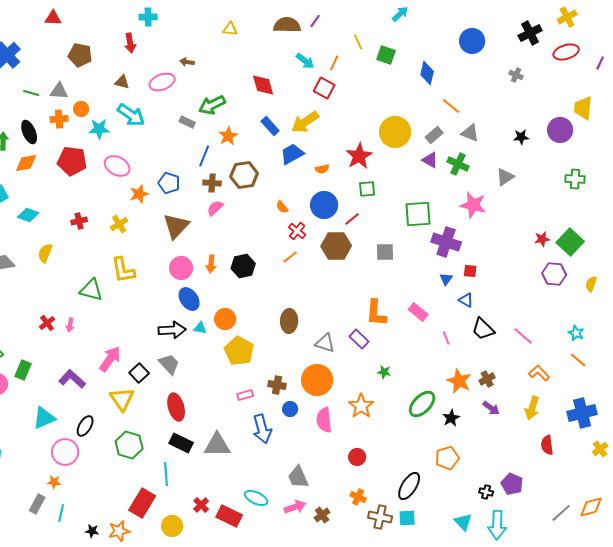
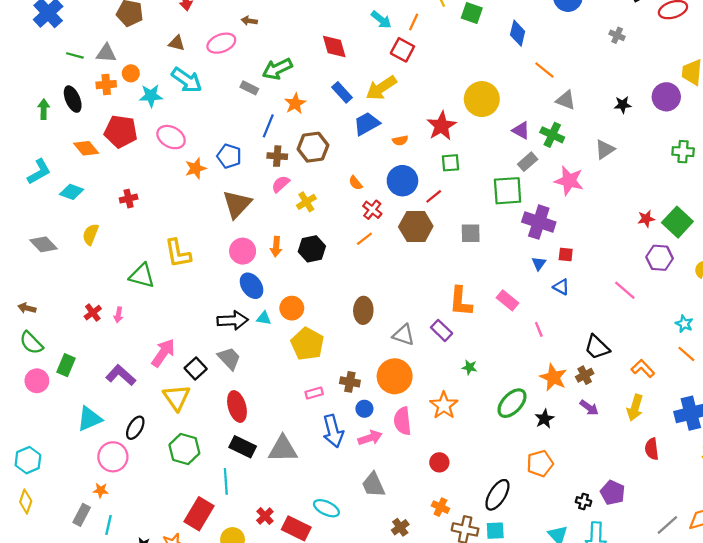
gray rectangle: (434, 135) -> (528, 162), moved
orange diamond: (26, 163) -> (86, 148), moved, turned 60
yellow cross: (119, 224) -> (306, 202), moved
black trapezoid: (483, 329) -> (597, 347), moved
pink line: (523, 336) -> (625, 290), moved
pink arrow: (295, 507) -> (370, 438), moved

